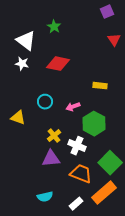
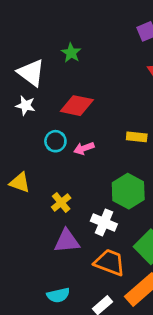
cyan circle: (45, 102) -> (55, 141), moved
pink arrow: (73, 107) -> (84, 148), moved
yellow cross: (54, 136) -> (61, 203), moved

